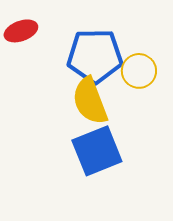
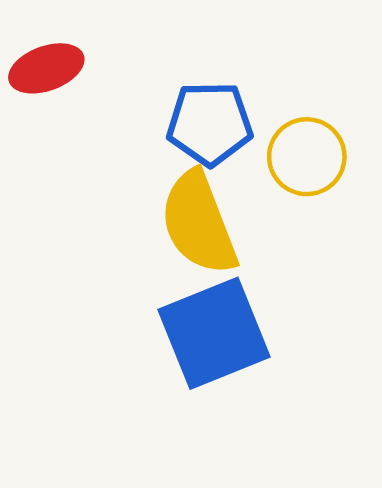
blue pentagon: (95, 56) -> (210, 124), size x0.7

